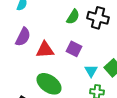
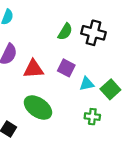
cyan triangle: (91, 71) -> (87, 84), moved, turned 48

